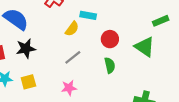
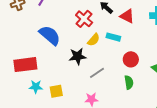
yellow semicircle: (72, 29) -> (94, 40), moved
black star: (26, 49) -> (78, 56), moved

